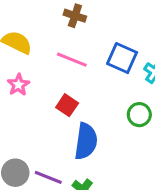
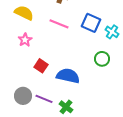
red square: (67, 105) -> (41, 66), moved
blue semicircle: (86, 141) -> (68, 76), turned -85

